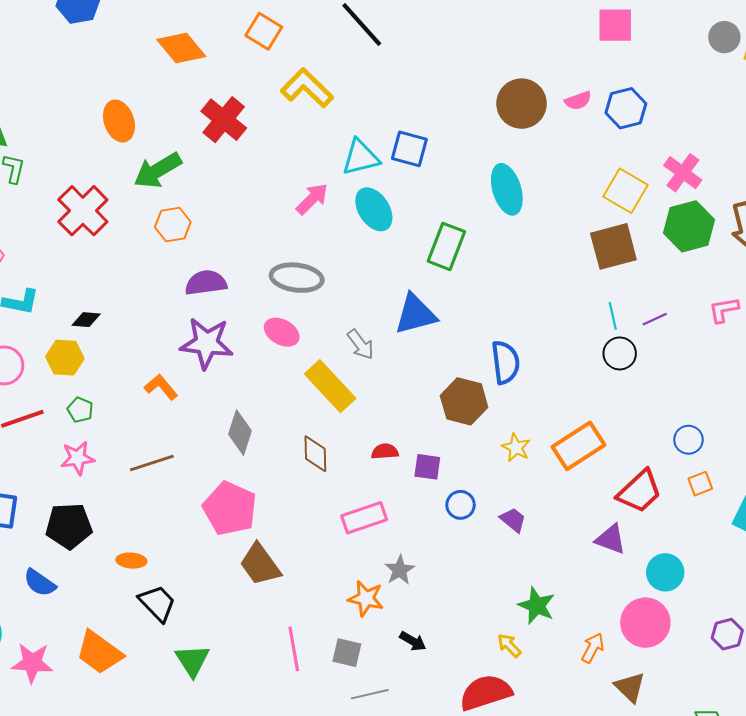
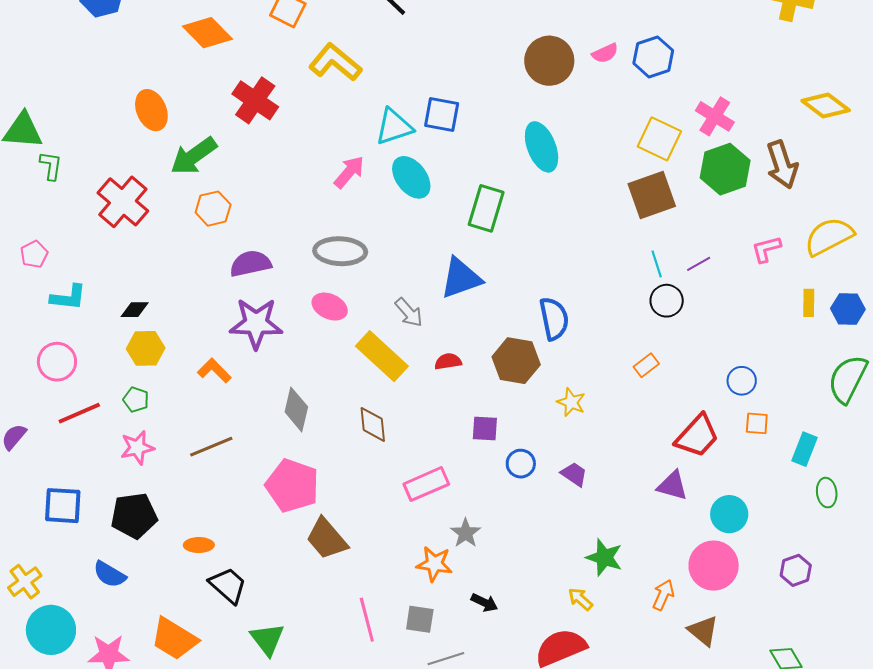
yellow hexagon: (65, 358) -> (146, 348), moved
orange rectangle: (578, 446) -> (646, 365), moved, size x0.5
red semicircle: (385, 451) -> (448, 361), moved
orange square: (700, 484) -> (757, 423), turned 30

